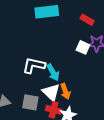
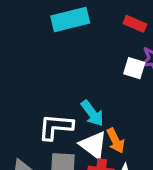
white L-shape: (34, 65) -> (56, 127), moved

